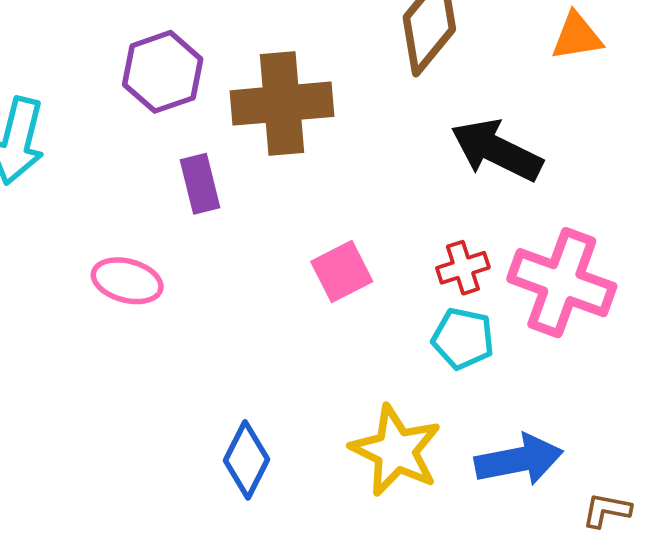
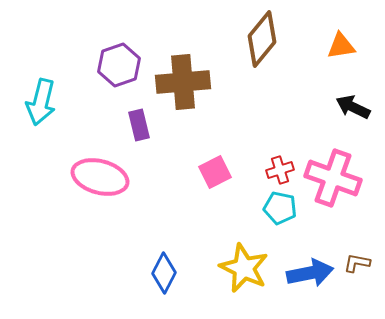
black arrow: (497, 150) -> (353, 107), moved, size x0.7
pink ellipse: (127, 281) -> (100, 177), size x1.5
brown L-shape: (607, 510) -> (357, 263), moved

